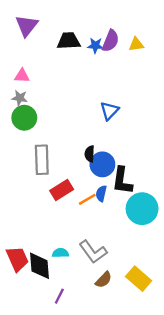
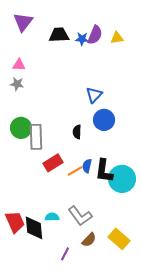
green circle: (24, 118) -> (21, 128), moved
blue circle: (102, 164) -> (104, 120), moved
black L-shape: (122, 181) -> (104, 171), moved
purple line: (59, 296) -> (65, 254), moved

